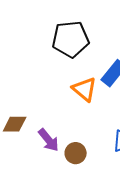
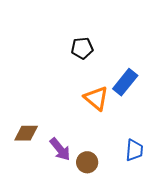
black pentagon: (71, 39) -> (82, 48), size x0.6

